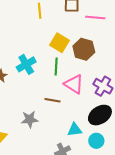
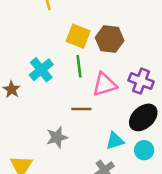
pink triangle: (74, 84) -> (105, 84), turned -40

